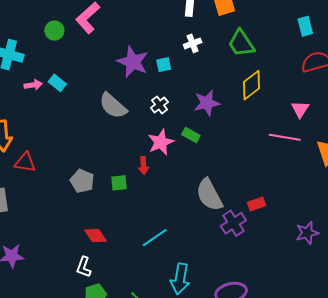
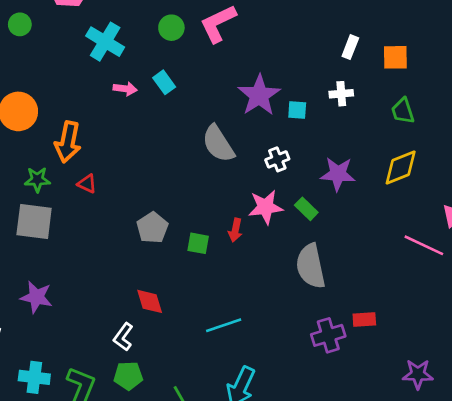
green trapezoid: (241, 43) -> (403, 111), size x0.7
cyan rectangle: (57, 83) -> (164, 82), moved
red triangle: (25, 162) -> (87, 184), size x0.7
gray semicircle: (209, 195) -> (311, 266), moved

